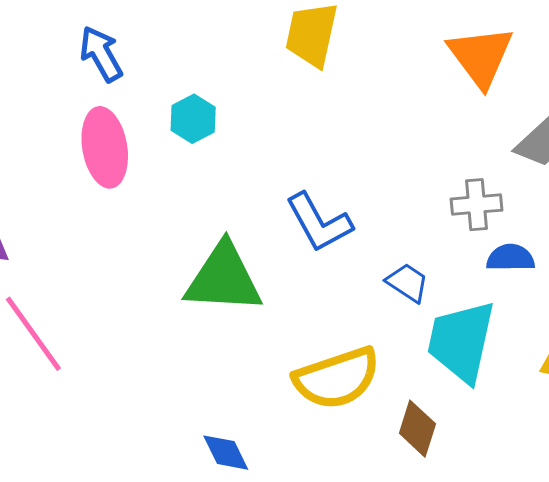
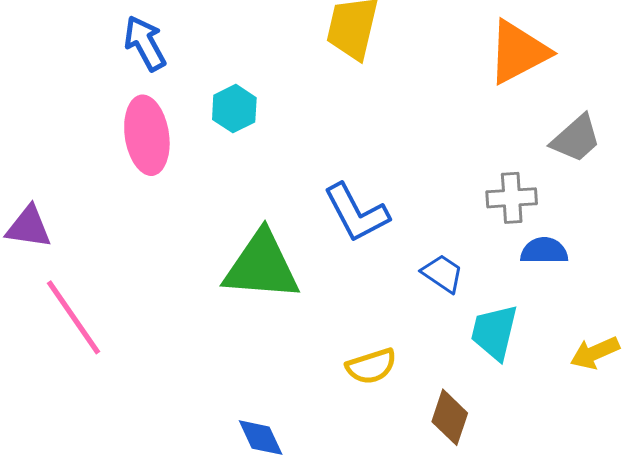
orange triangle: (481, 56) -> (518, 52), turned 38
cyan trapezoid: (461, 341) -> (494, 332), size x0.7
yellow semicircle: (337, 378) -> (371, 366), size x0.6

